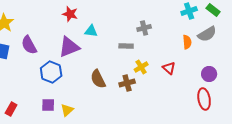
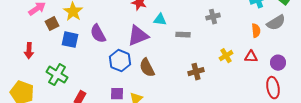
gray rectangle: (126, 46) -> (183, 35), moved
yellow cross: (141, 67) -> (226, 56), moved
red triangle: (169, 68) -> (251, 57), moved, turned -40
brown semicircle: (98, 79) -> (147, 68), moved

